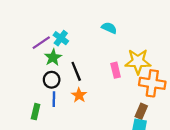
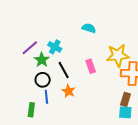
cyan cross: (61, 38) -> (55, 47), moved
pink rectangle: (116, 70) -> (91, 66), moved

